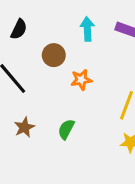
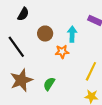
cyan arrow: (87, 29) -> (72, 34), moved
brown star: (24, 127) -> (21, 80), size x1.6

